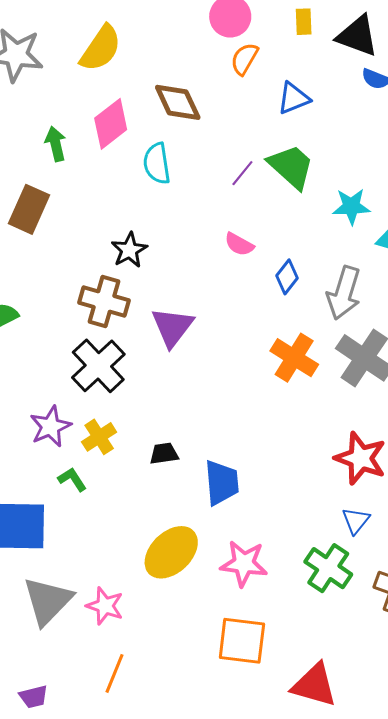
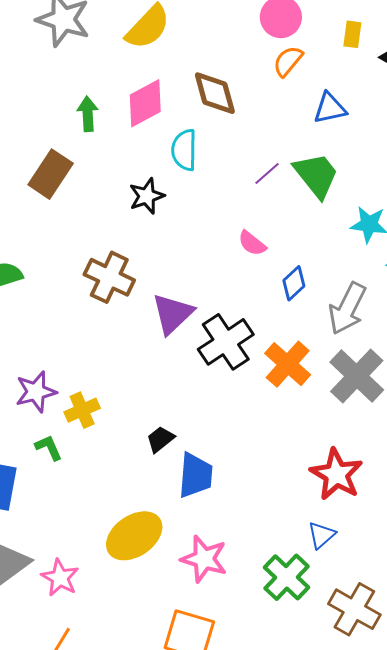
black star: (129, 250) -> (147, 196), moved
black cross: (98, 366) -> (226, 342), moved
black trapezoid: (164, 454) -> (160, 439), moved, turned -40

